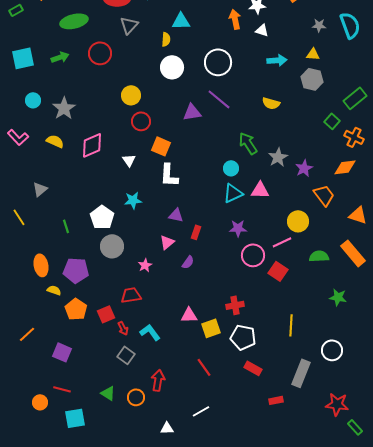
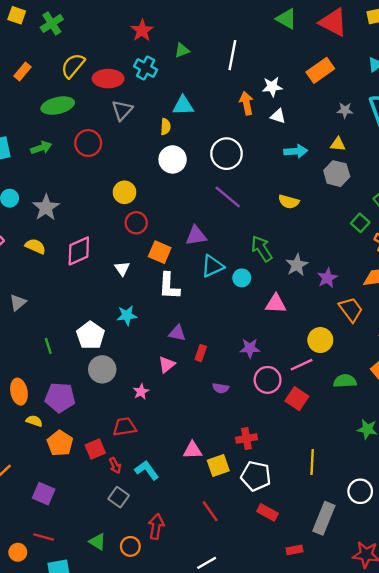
purple triangle: (192, 112) -> (196, 236), moved
cyan triangle: (233, 193) -> (212, 266), moved
purple semicircle: (188, 262) -> (221, 388), moved, turned 64

